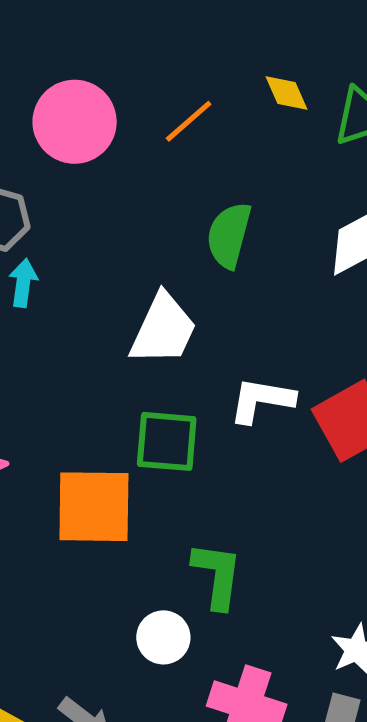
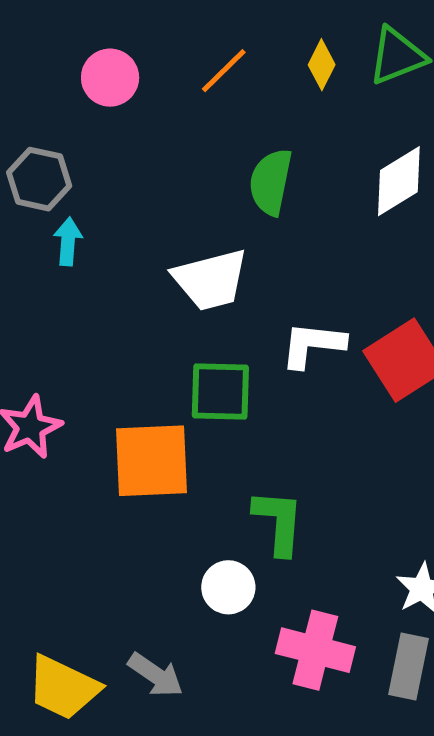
yellow diamond: (286, 93) -> (322, 65), moved, turned 54
pink circle: (75, 122) -> (110, 78), size x0.7
white trapezoid: (163, 329) -> (211, 280), turned 54

